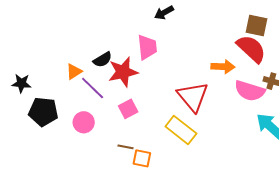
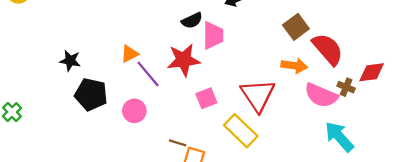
brown square: (257, 26) -> (296, 27), moved, turned 35
black semicircle: (103, 60) -> (192, 21), moved
pink square: (128, 109) -> (206, 98), moved

